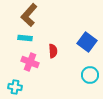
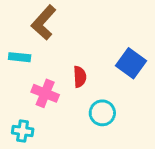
cyan rectangle: (25, 38) -> (20, 57), moved
cyan circle: (90, 75) -> (102, 113), moved

